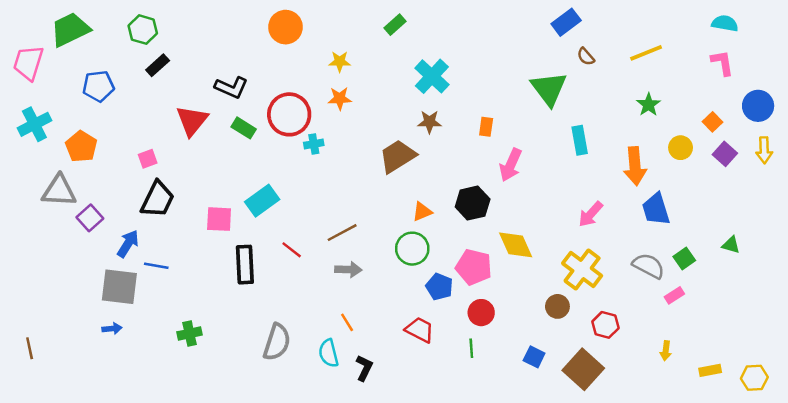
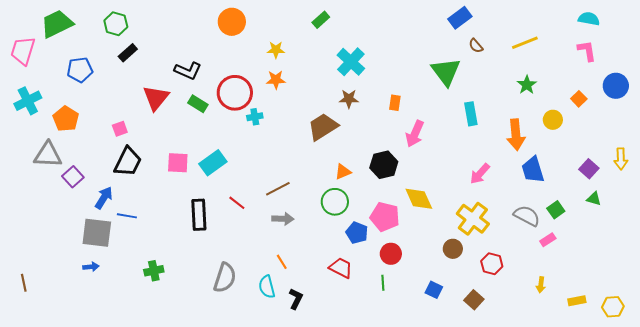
yellow arrow: (764, 150) -> (621, 159), moved
purple square: (725, 154) -> (589, 169), moved
pink square: (219, 219) -> (178, 163), moved
brown square: (583, 369) -> (474, 300), size x0.6

